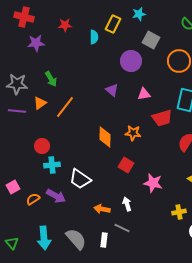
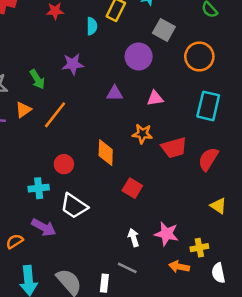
purple star: (36, 43) -> (73, 64), moved
purple triangle: (112, 90) -> (115, 93), turned -40
red trapezoid: (162, 118) -> (174, 148), moved
orange star: (133, 133) -> (142, 134), moved
red circle: (42, 146) -> (64, 164), moved
pink star: (153, 183) -> (166, 234), moved
orange semicircle: (33, 199) -> (15, 241), moved
orange arrow: (102, 209) -> (179, 267), moved

